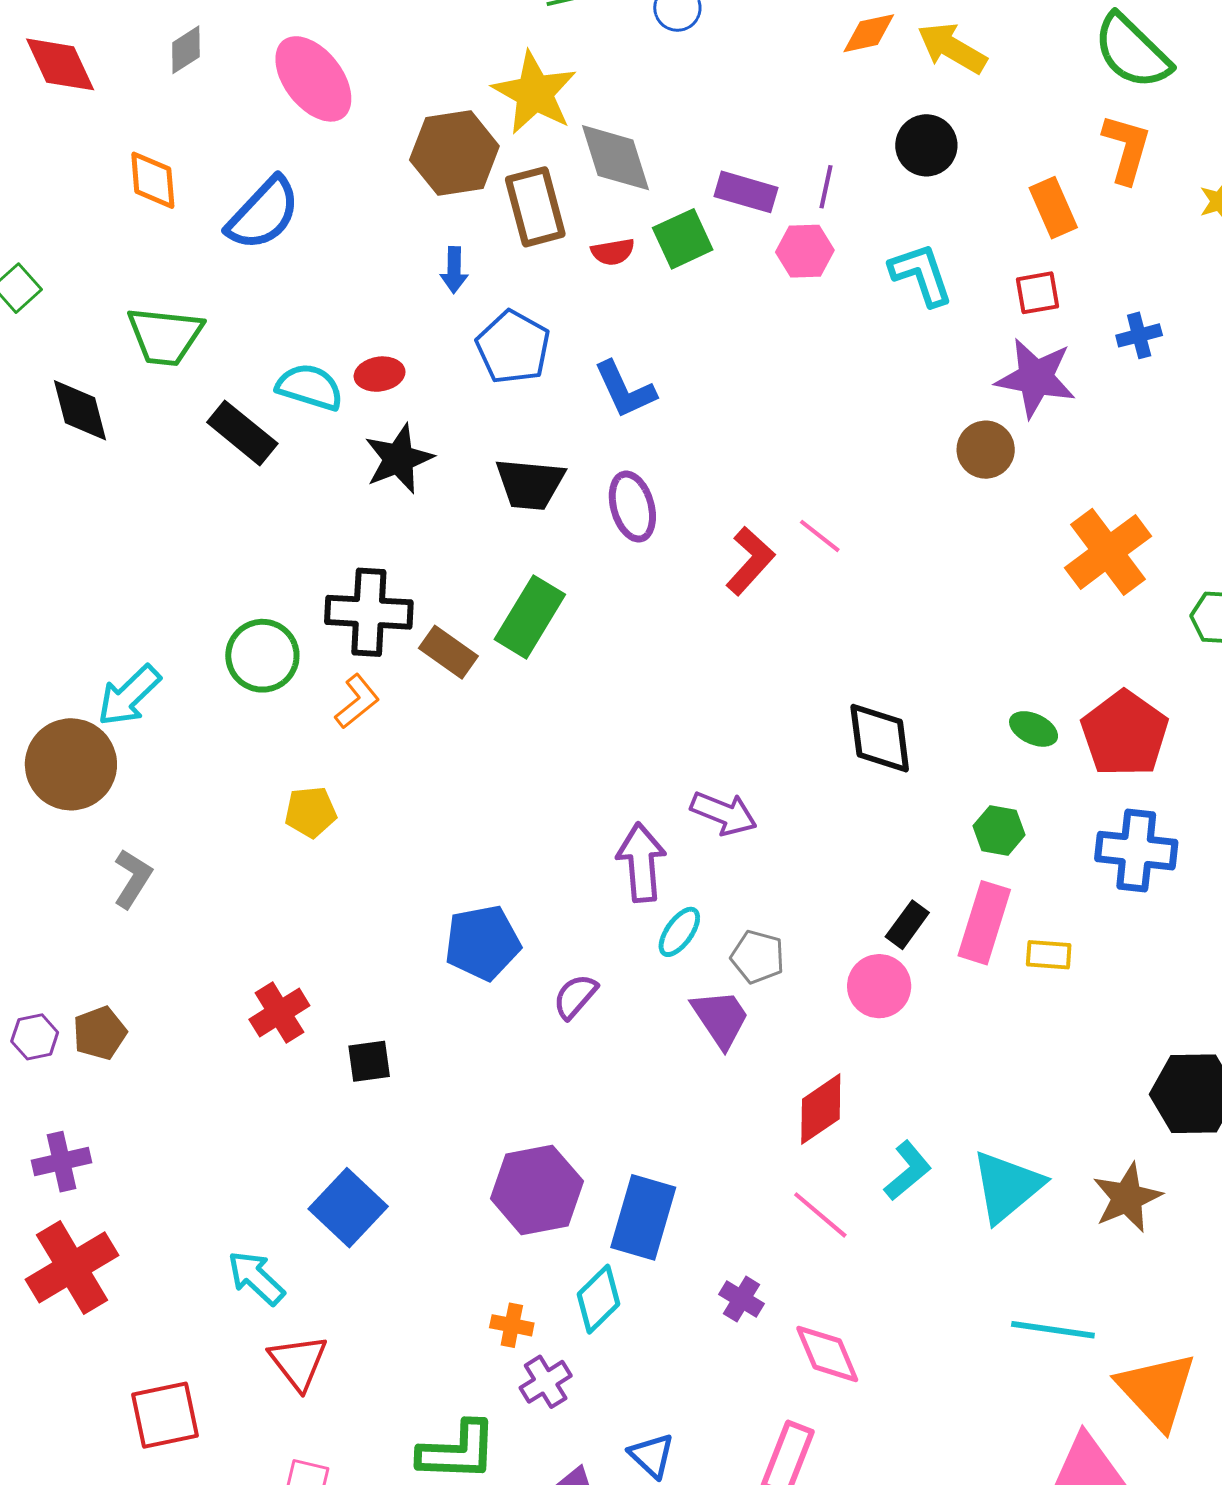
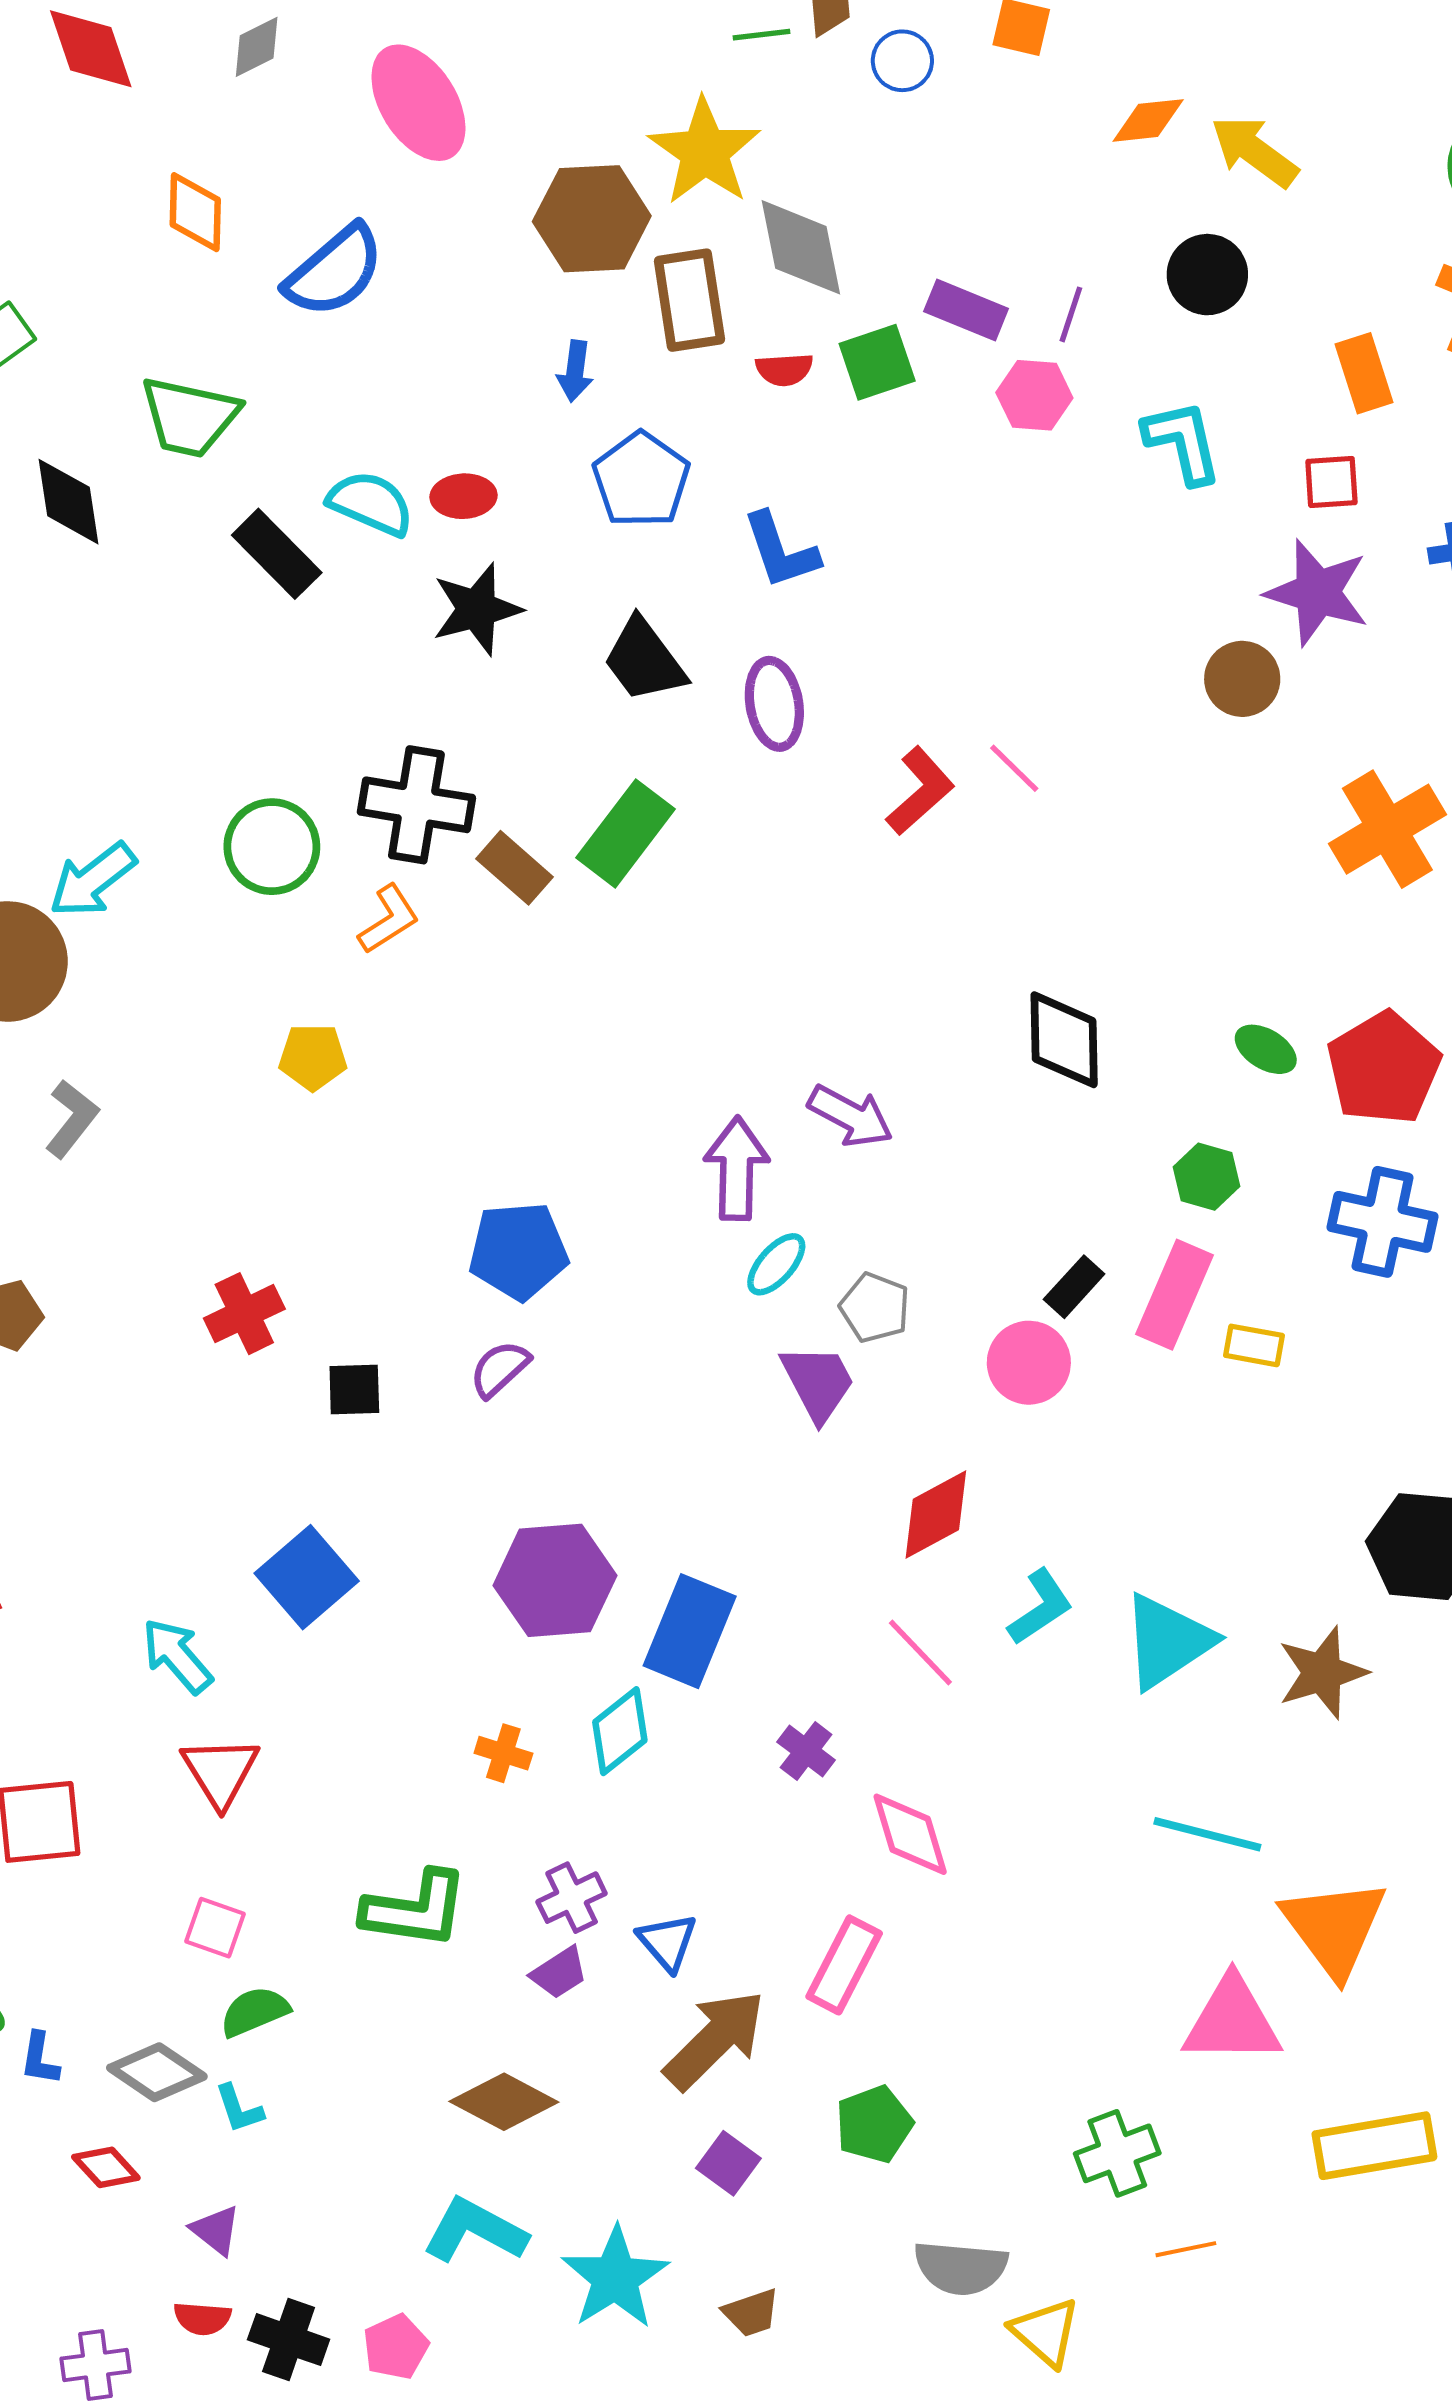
black trapezoid: (530, 484) -> (644, 660), turned 42
purple semicircle: (575, 996) -> (500, 1369), moved
purple cross: (546, 1382) -> (572, 1898), moved

